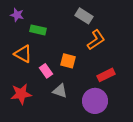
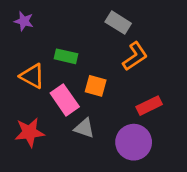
green rectangle: (38, 30) -> (66, 56), moved
pink rectangle: (46, 71) -> (65, 100), size x1.5

